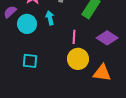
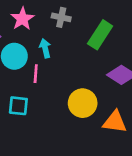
pink line: (74, 37) -> (36, 74), moved

